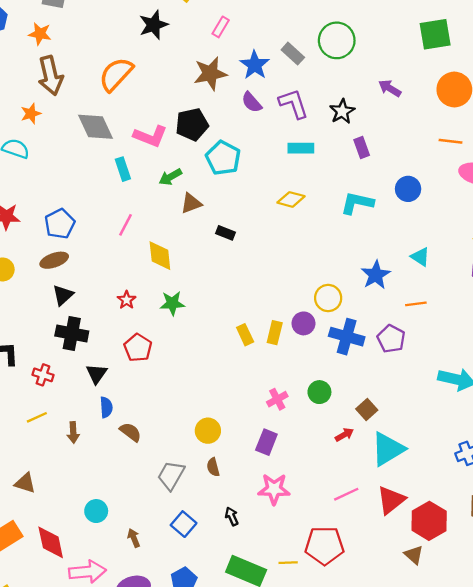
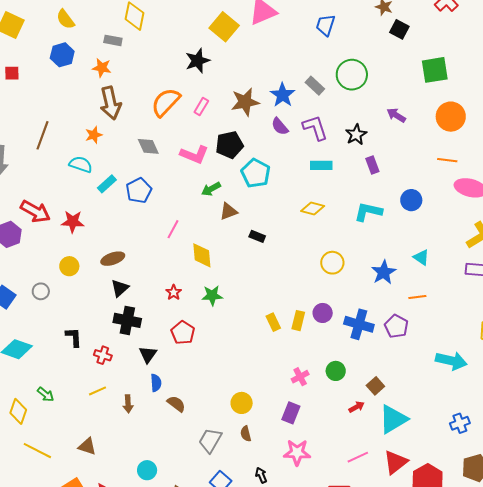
pink rectangle: (221, 27) -> (201, 107), moved
gray diamond: (96, 127) -> (148, 146), size x0.7
cyan rectangle: (123, 169) -> (107, 184), moved, turned 66
blue pentagon: (60, 224) -> (139, 191), moved
yellow circle: (328, 298) -> (332, 263), moved

